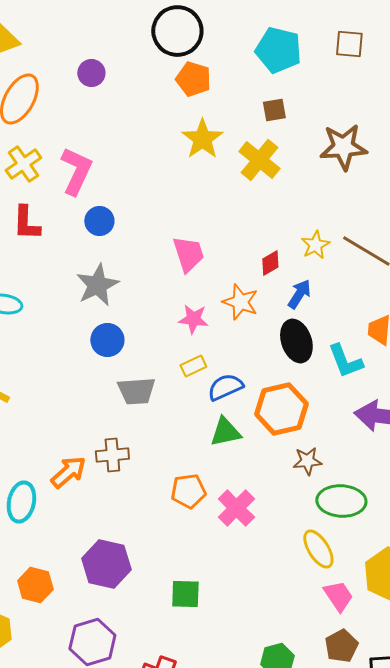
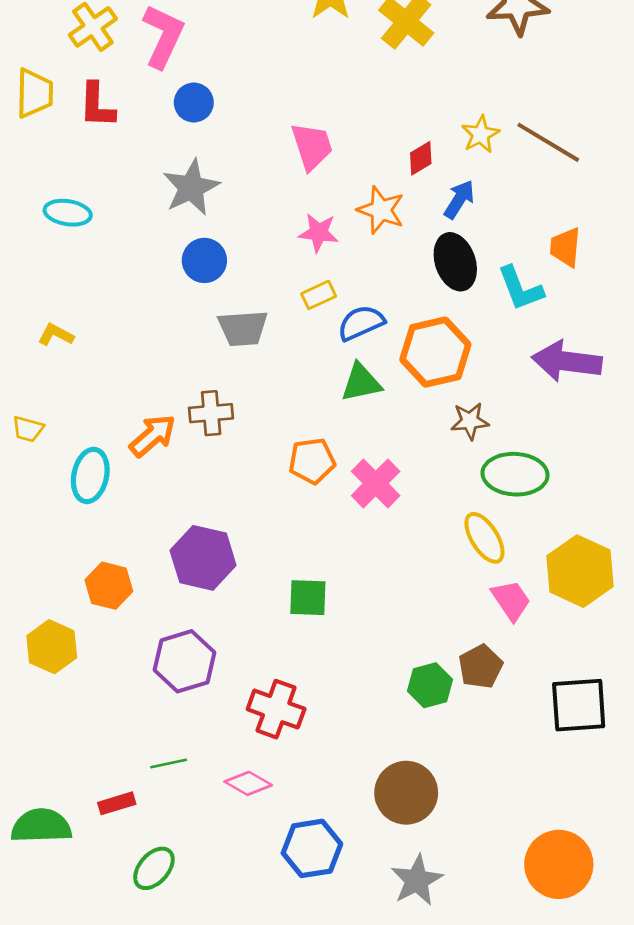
brown pentagon: (341, 646) -> (480, 667), moved

